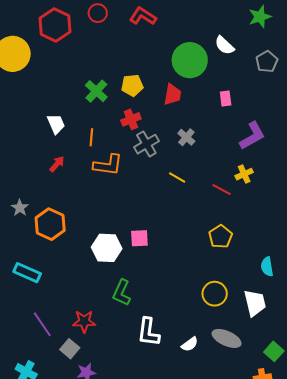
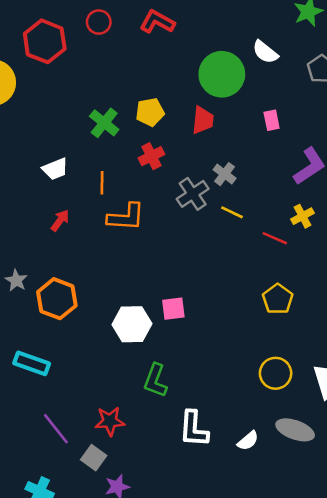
white trapezoid: (56, 124) -> (55, 169), turned 95
gray cross: (146, 144) -> (193, 194), moved
yellow line: (177, 177) -> (232, 212), moved

